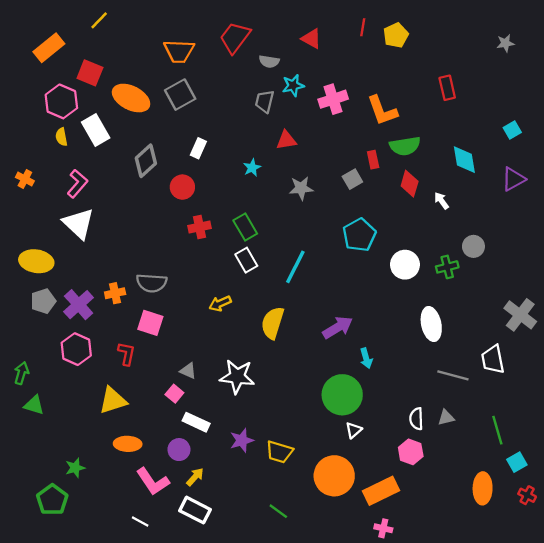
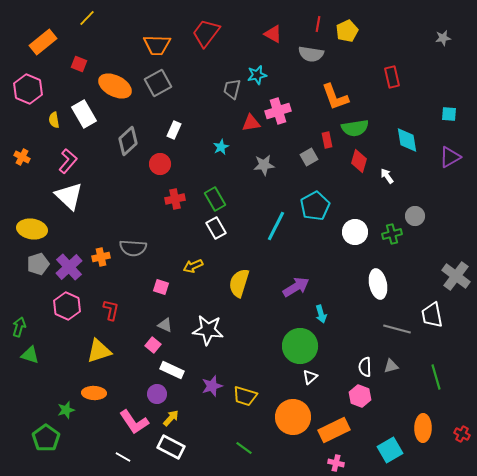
gray semicircle: (269, 61) -> (311, 54), moved, size x1.4
red square: (90, 73) -> (79, 64), size x0.7
pink cross: (333, 99) -> (278, 111), moved
pink hexagon: (61, 101) -> (28, 89), moved
cyan square: (512, 130) -> (449, 114), turned 35
cyan line: (295, 267) -> (276, 226), moved
pink square: (150, 323) -> (161, 287), moved, size x0.7
orange ellipse: (128, 444) -> (94, 393), moved
cyan square: (517, 462) -> (390, 450), moved, size x1.4

